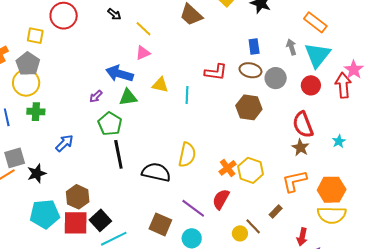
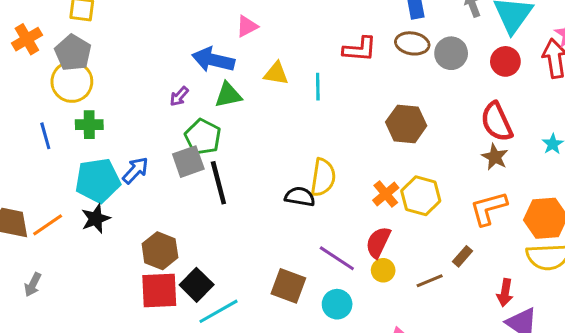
brown hexagon: (249, 107) -> (406, 124), moved
gray square: (15, 158) -> (188, 162), moved
black semicircle: (156, 172) -> (300, 197), moved, size x0.7
cyan pentagon: (45, 214) -> (98, 181), moved
brown line: (253, 226) -> (430, 281), turned -66
yellow circle: (240, 233) -> (383, 270), moved

